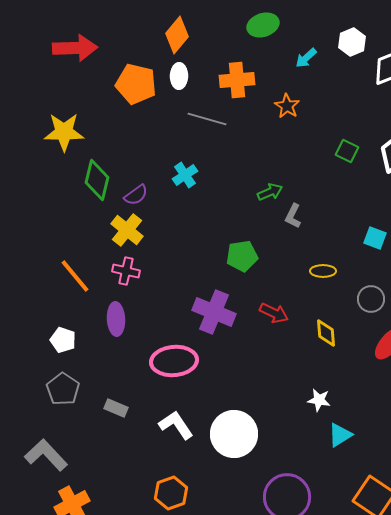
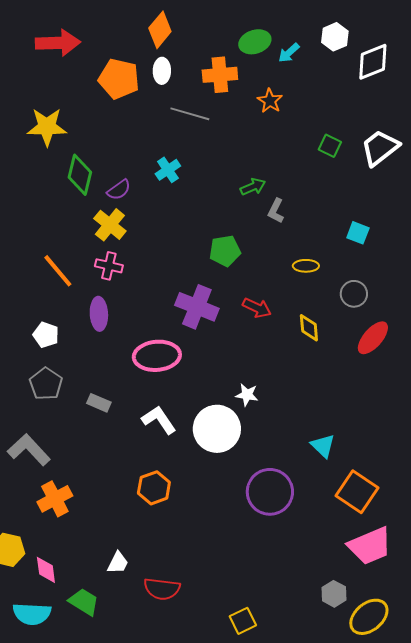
green ellipse: (263, 25) -> (255, 42), moved
white star: (319, 400) -> (247, 395), moved
cyan triangle: (340, 435) -> (323, 446), moved, turned -44

